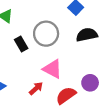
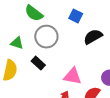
gray circle: (46, 34) -> (46, 37), moved

